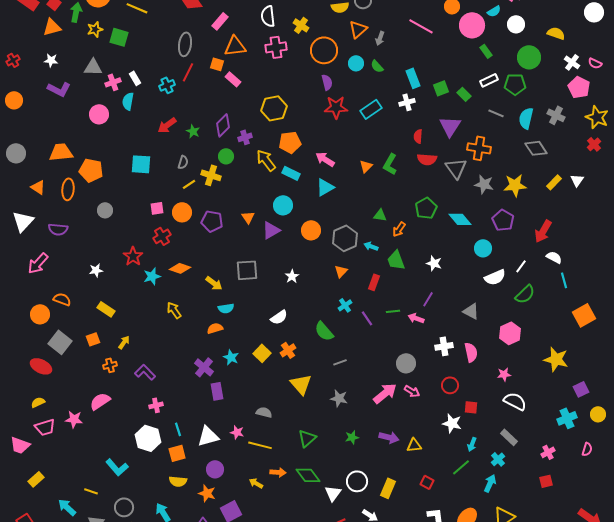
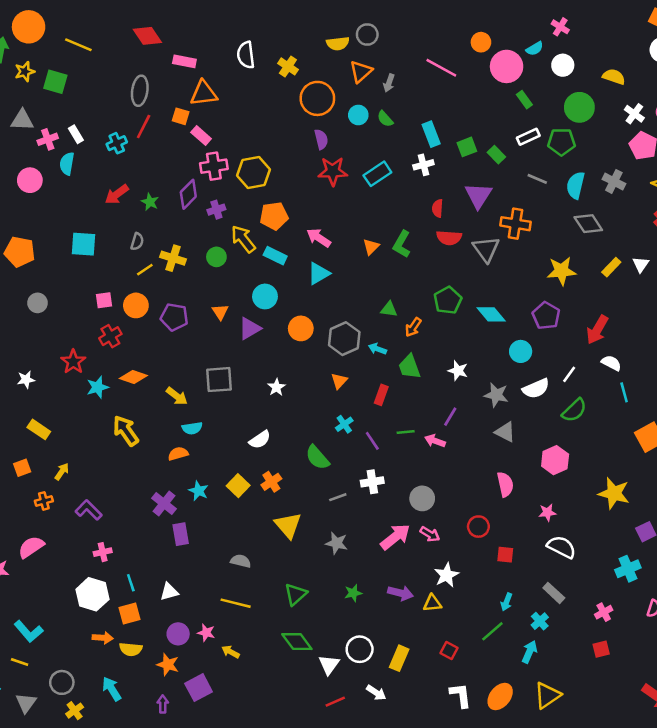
pink rectangle: (220, 21) -> (184, 61), turned 60
pink cross: (276, 47) -> (214, 166), moved
green circle: (226, 156) -> (216, 257), moved
gray star: (484, 184) -> (496, 395), moved
yellow arrow: (174, 310) -> (126, 431), size x1.4
white cross: (444, 346) -> (372, 482), moved
white star: (452, 423) -> (446, 575), moved, turned 30
pink star: (237, 432) -> (206, 633), moved
white triangle: (208, 436) -> (169, 592), size x0.7
cyan L-shape: (117, 467) -> (29, 631), moved
orange arrow: (278, 472) -> (103, 638), moved

